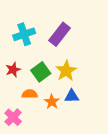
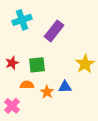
cyan cross: (24, 34) -> (22, 20), moved
yellow star: (66, 71) -> (85, 64), moved
green square: (41, 72) -> (37, 65), turned 30

